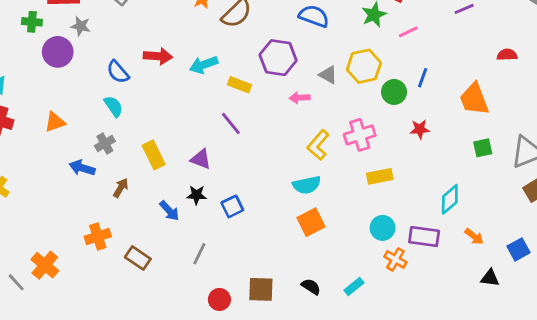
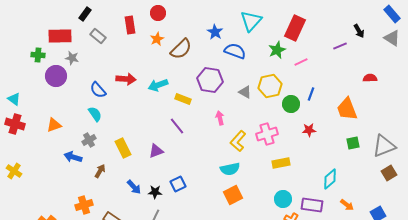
pink arrow: (300, 98) -> (220, 118), moved, turned 80
purple triangle: (201, 159) -> (156, 151), turned -42
black star: (197, 195) -> (155, 192), moved

